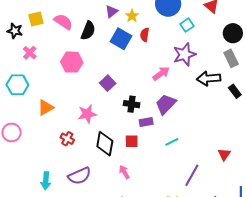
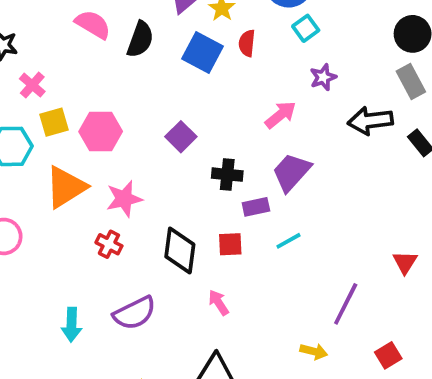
yellow square: (36, 19) -> (54, 122), moved
cyan square: (187, 25) -> (306, 28), moved
purple star: (185, 54) -> (323, 77), size x0.6
pink hexagon: (72, 62) -> (101, 132), moved
orange triangle: (46, 108) -> (66, 187), size x1.4
pink star: (87, 114) -> (124, 199), moved
cyan line: (172, 142) -> (289, 241), moved

